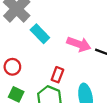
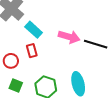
red rectangle: (57, 75) -> (32, 51), moved, turned -32

